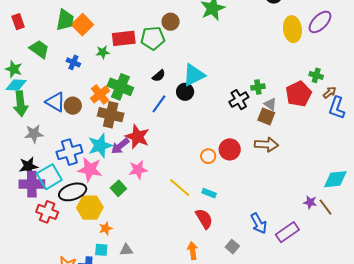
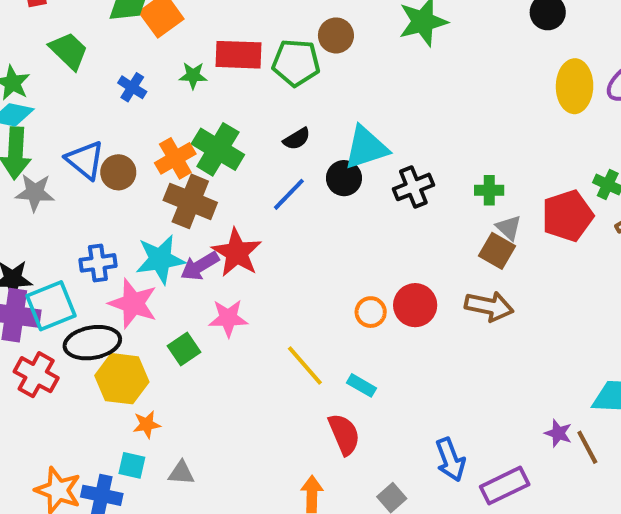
black cross: (239, 100) -> (413, 187), moved
gray star: (34, 134) -> (35, 193), moved
blue cross: (69, 152) -> (98, 263), size x0.7

